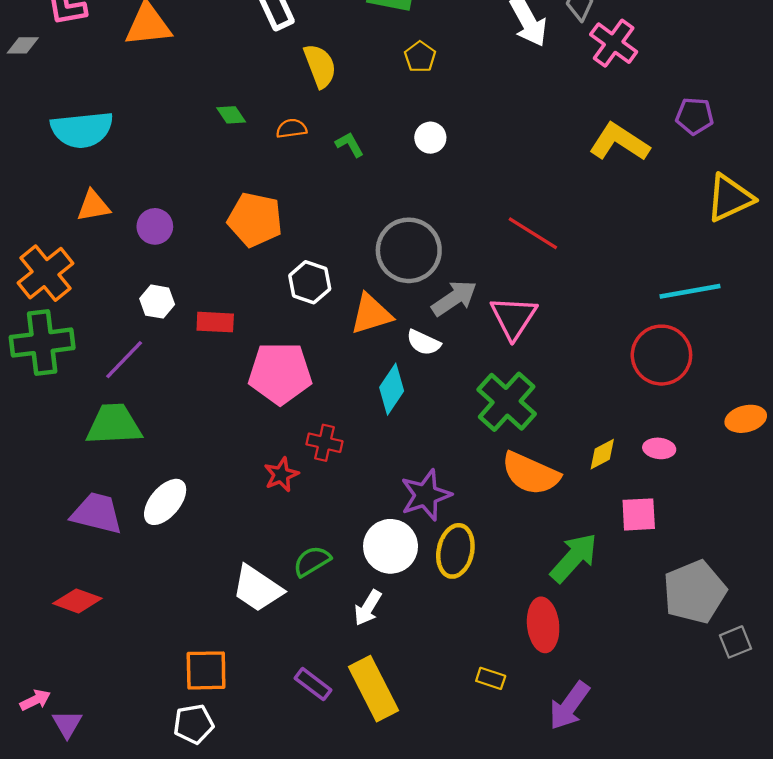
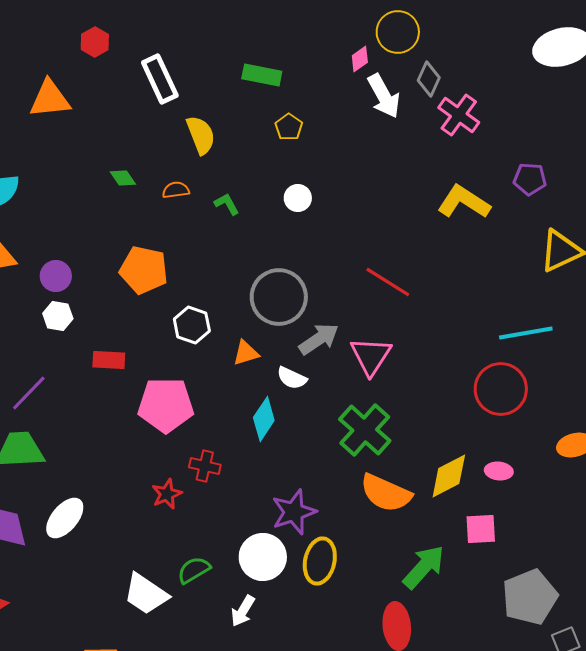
white hexagon: (157, 302) -> (58, 316), moved
orange triangle: (371, 314) -> (246, 353), size x0.7
yellow diamond: (602, 454) -> (449, 476), size x1.6

